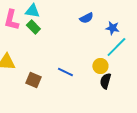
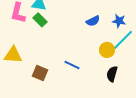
blue semicircle: (86, 18) -> (93, 21), moved
yellow circle: (100, 66) -> (107, 50), moved

